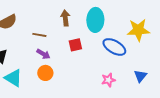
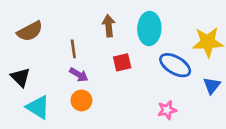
brown line: (39, 35) -> (73, 49), turned 72
blue triangle: (140, 76) -> (212, 86), moved

